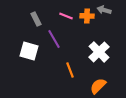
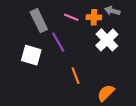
gray rectangle: (36, 19) -> (39, 21), size x1.5
white cross: (99, 52) -> (107, 40), moved

